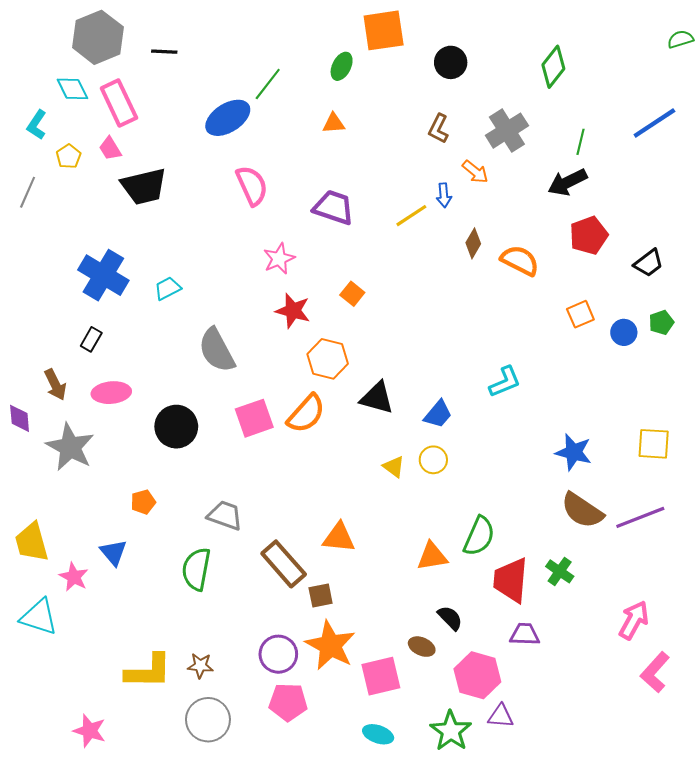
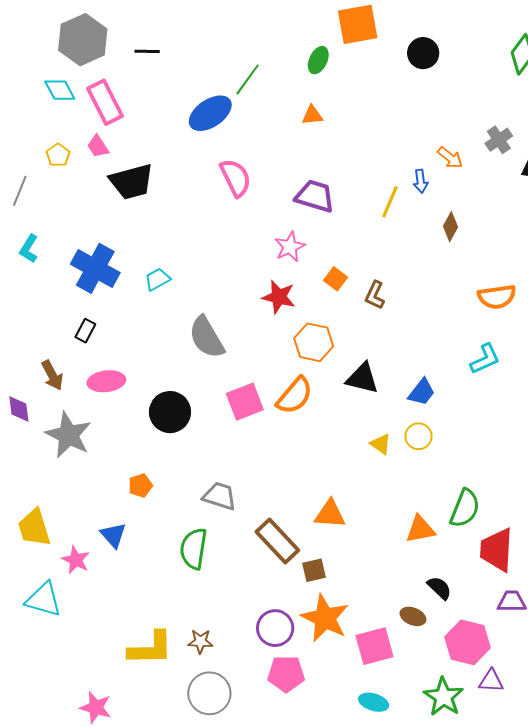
cyan L-shape: (37, 125) -> (29, 249), moved
brown L-shape: (438, 129) -> (375, 295), moved
gray cross: (507, 131) -> (499, 140), moved, size x0.7
yellow line: (411, 216) -> (390, 202), turned -32
pink star: (279, 259) -> (290, 247), moved
orange semicircle: (520, 261) -> (497, 297), moved, turned 147

